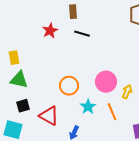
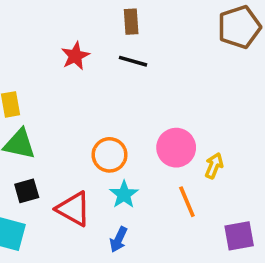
brown rectangle: (73, 12) -> (131, 22), moved
cyan star: (88, 107) -> (124, 194), moved

